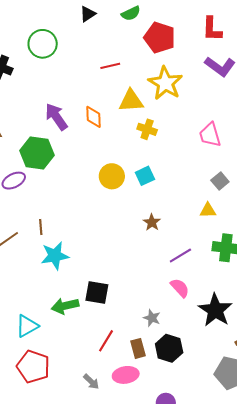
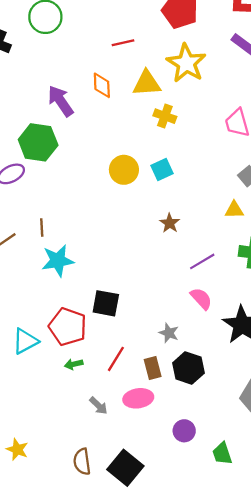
orange diamond: (93, 117) -> (102, 85), moved
green arrow: (65, 306) -> (74, 364), moved, size x0.6
red pentagon: (33, 367) -> (68, 327), moved

